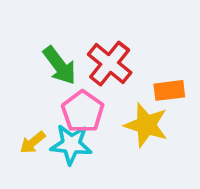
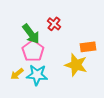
red cross: (110, 64) -> (54, 24), moved, size x0.6
pink pentagon: (83, 112) -> (33, 51), moved

